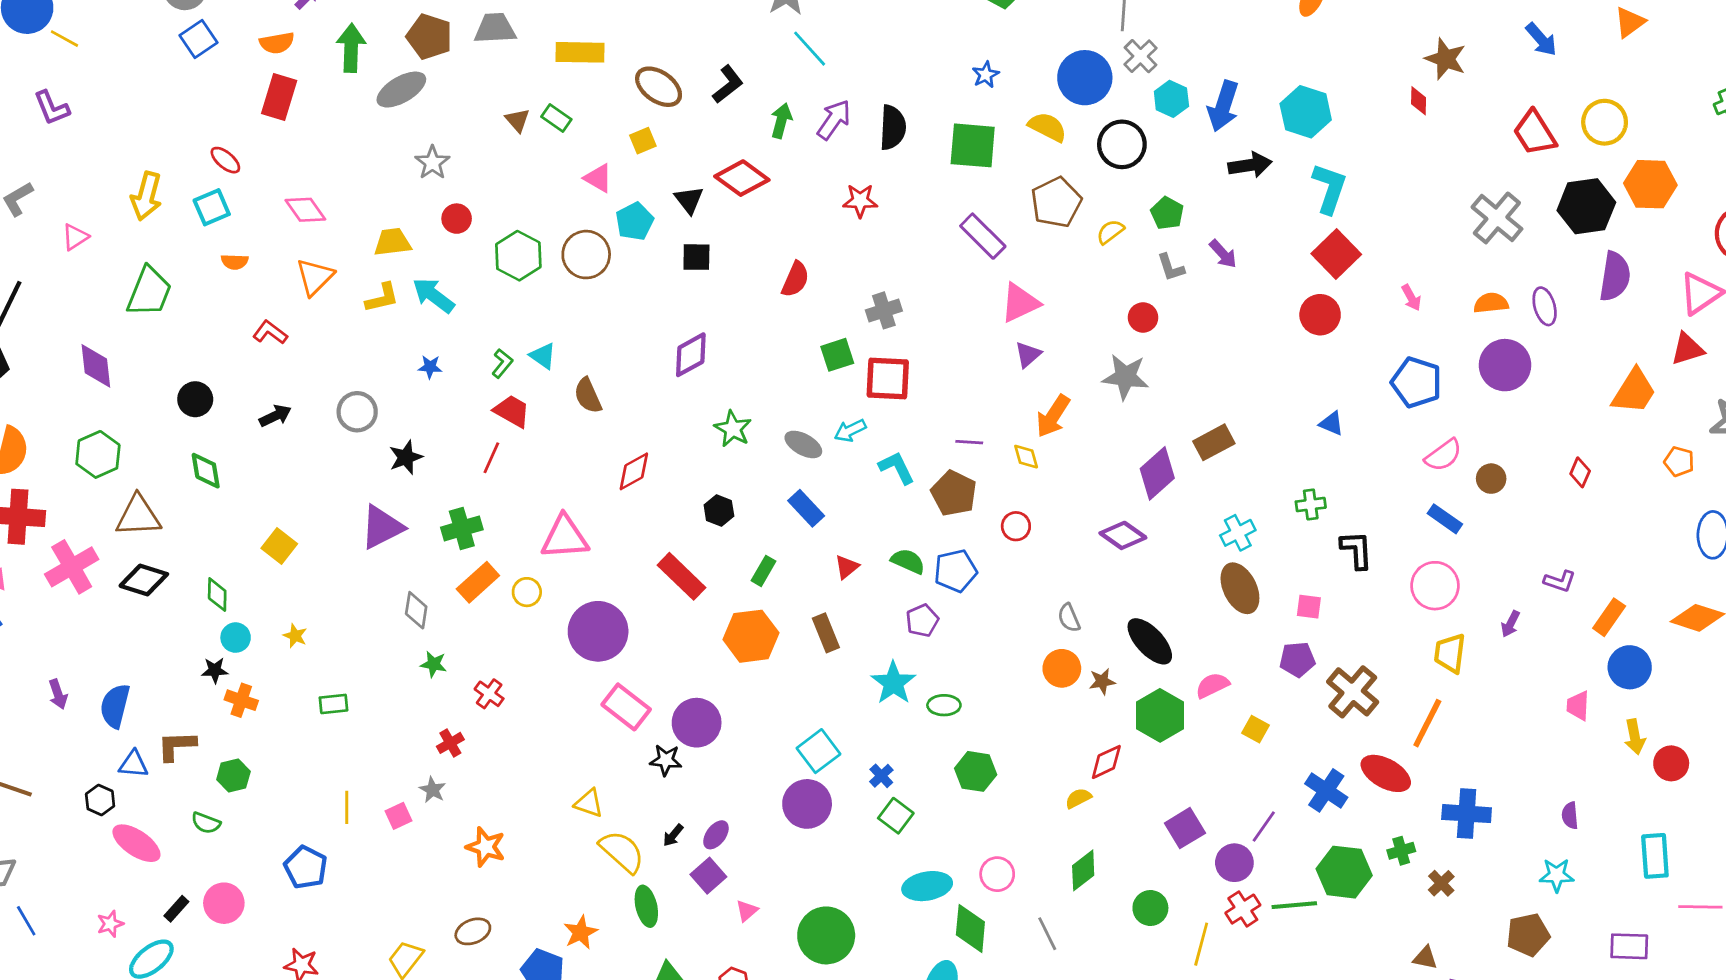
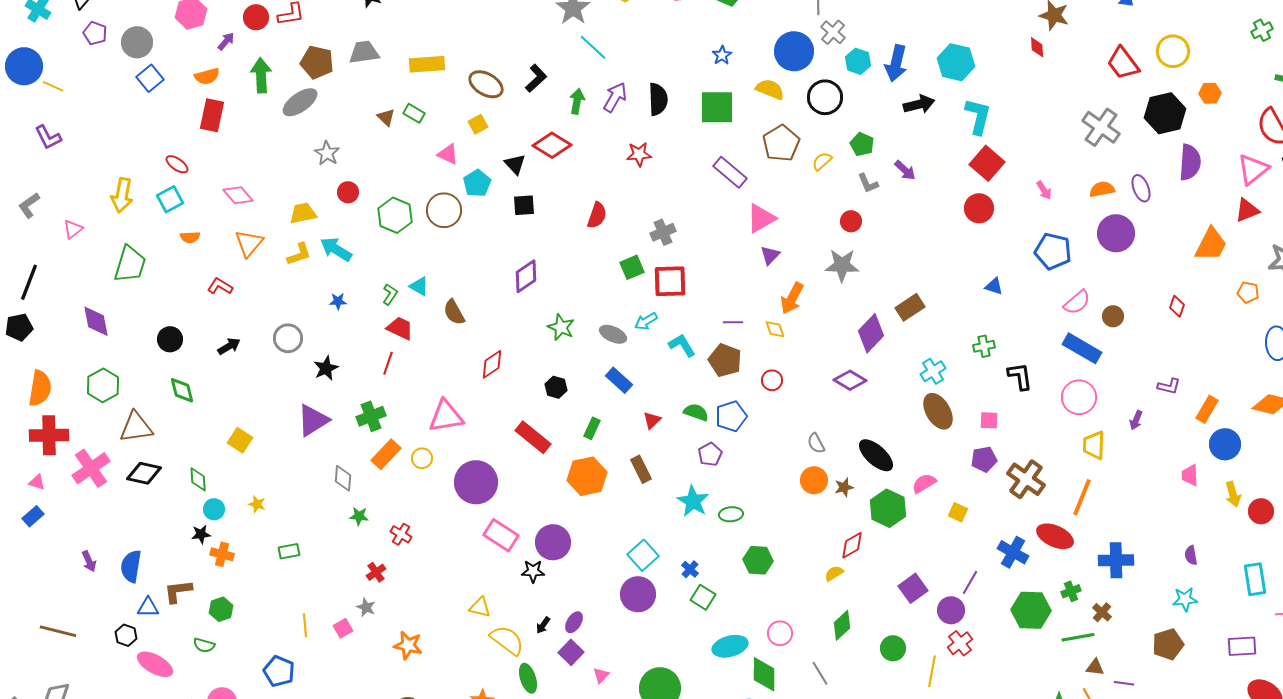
orange hexagon: (1650, 184) -> (1210, 93), size x0.6
blue rectangle: (1445, 519) -> (1082, 348), size x1.5
green line: (1294, 905) -> (1078, 637), moved

